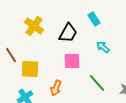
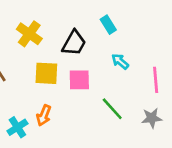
yellow square: (30, 69) -> (46, 73), moved
orange arrow: (56, 88) -> (44, 115), moved

